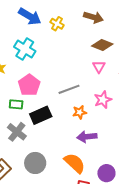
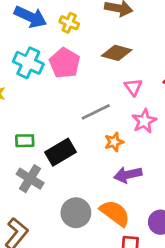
brown diamond: (102, 45) -> (117, 53), moved
pink triangle: (99, 67) -> (133, 87), moved
pink pentagon: (29, 85) -> (65, 63), moved
gray circle: (35, 163) -> (76, 213), moved

